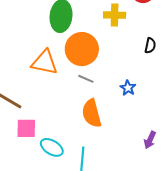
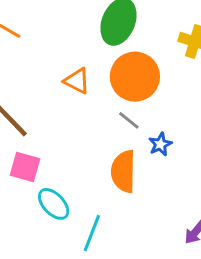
orange triangle: (45, 62) -> (77, 81), size x0.7
blue star: (128, 88) -> (160, 144), moved

